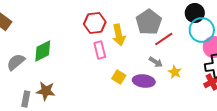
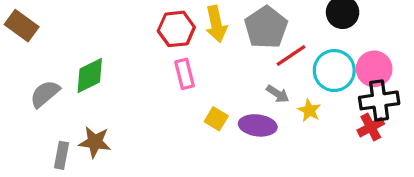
cyan circle: (202, 30) -> (334, 71), moved
yellow arrow: (119, 35) -> (216, 24), moved

